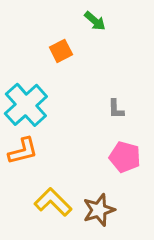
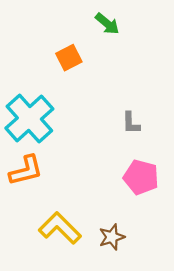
brown star: (99, 210) -> (112, 237), size x0.7

